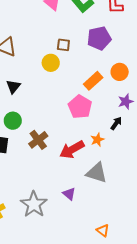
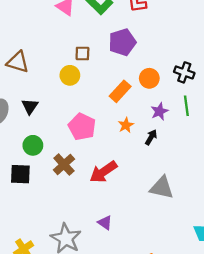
pink pentagon: (80, 107) -> (82, 127), moved
orange star: (97, 140) -> (126, 125), moved
gray triangle: (97, 173) -> (162, 188), moved

